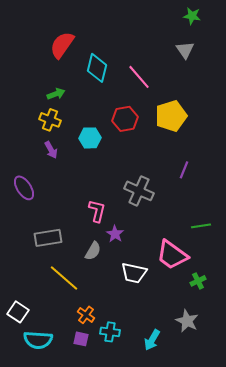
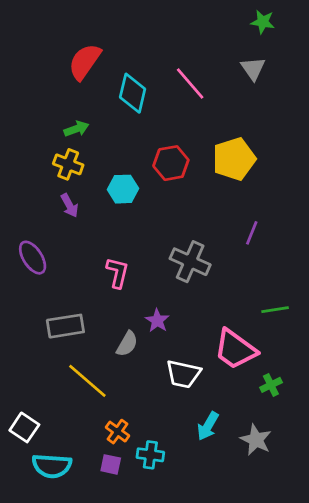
pink line: (139, 77) -> (190, 84), moved
pink L-shape: (97, 211) -> (118, 273), moved
cyan arrow: (152, 340) -> (208, 426), moved

